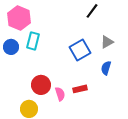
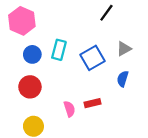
cyan rectangle: (33, 41) -> (59, 50), moved
blue circle: (11, 47) -> (32, 54), moved
red circle: (41, 85) -> (30, 87), moved

